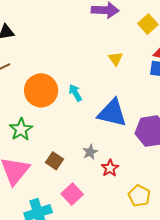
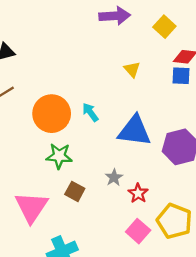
green star: (21, 129) -> (59, 156), moved, turned -30
pink square: (72, 194) -> (138, 231), moved
yellow pentagon: (139, 196) -> (174, 221), size x1.4

